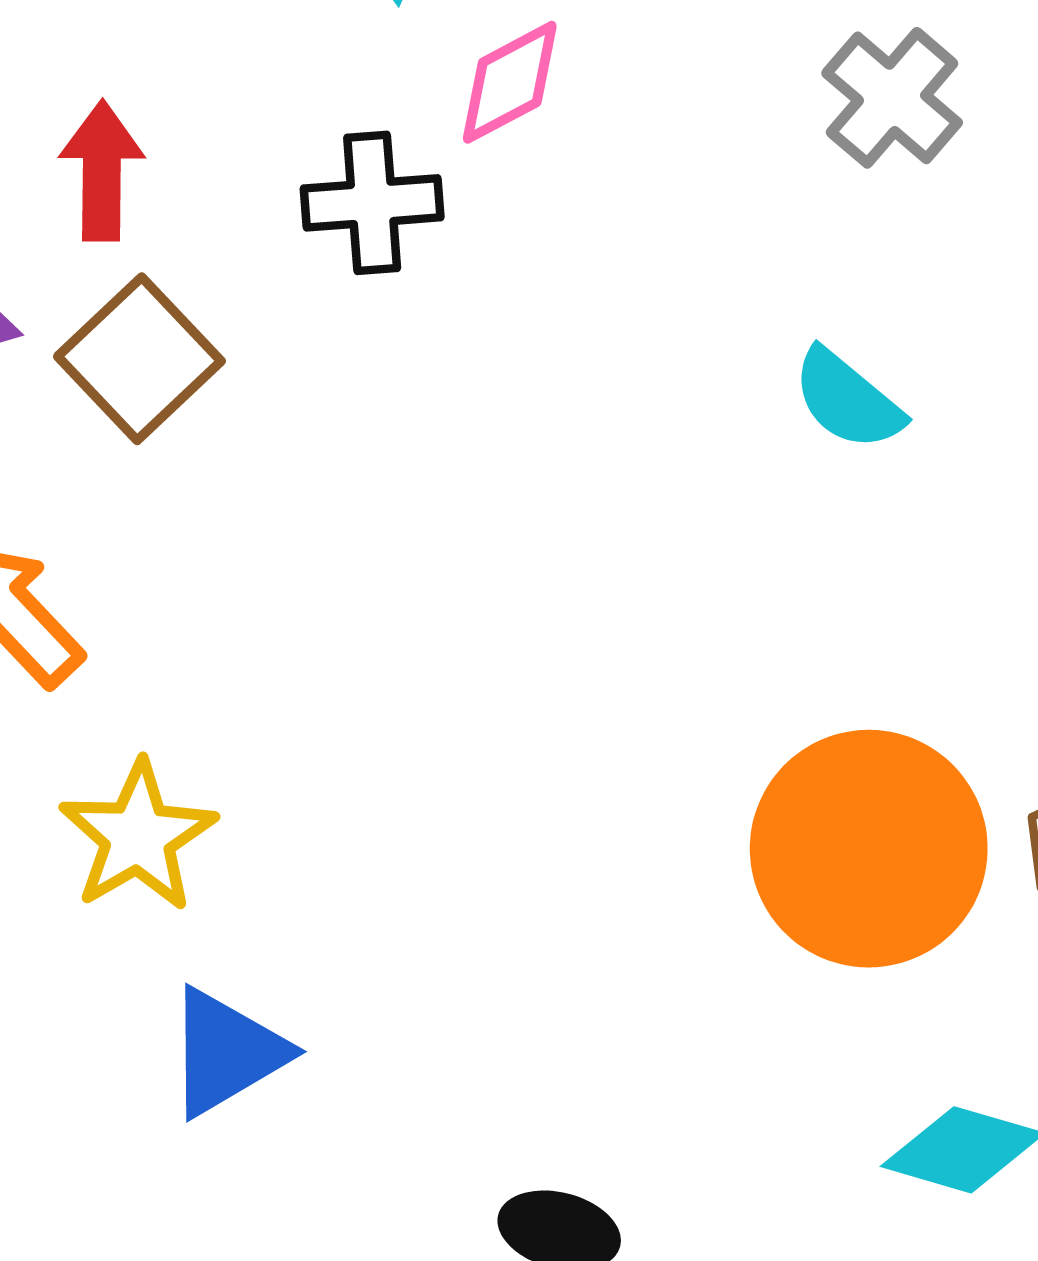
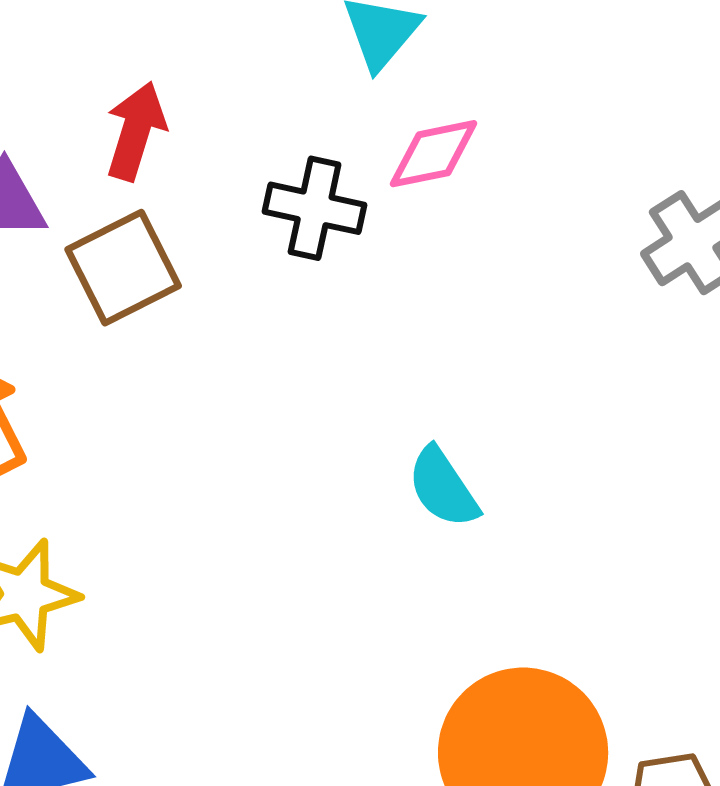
cyan semicircle: (848, 400) -> (443, 487), moved

